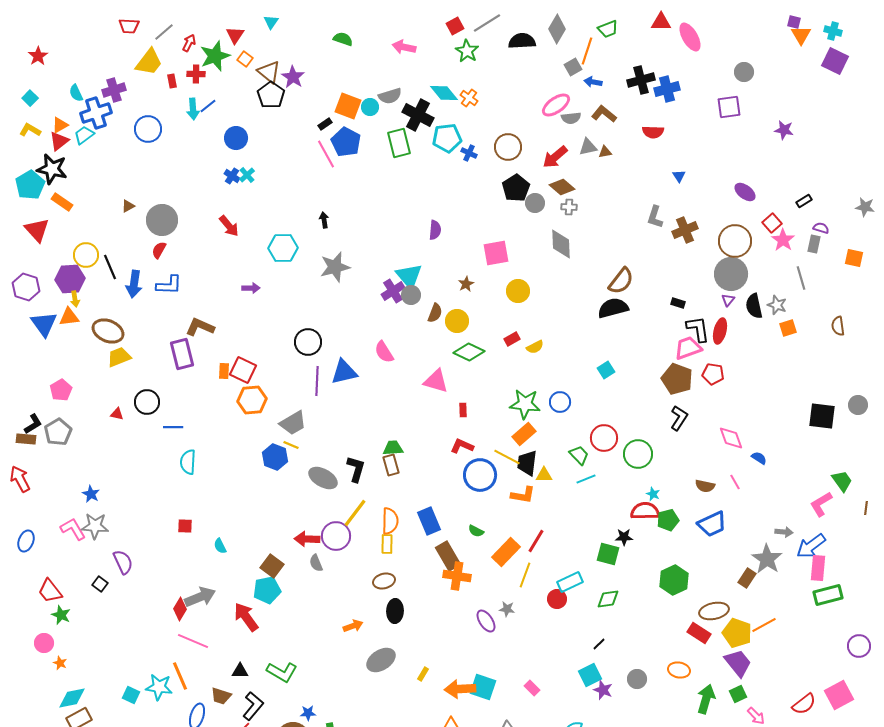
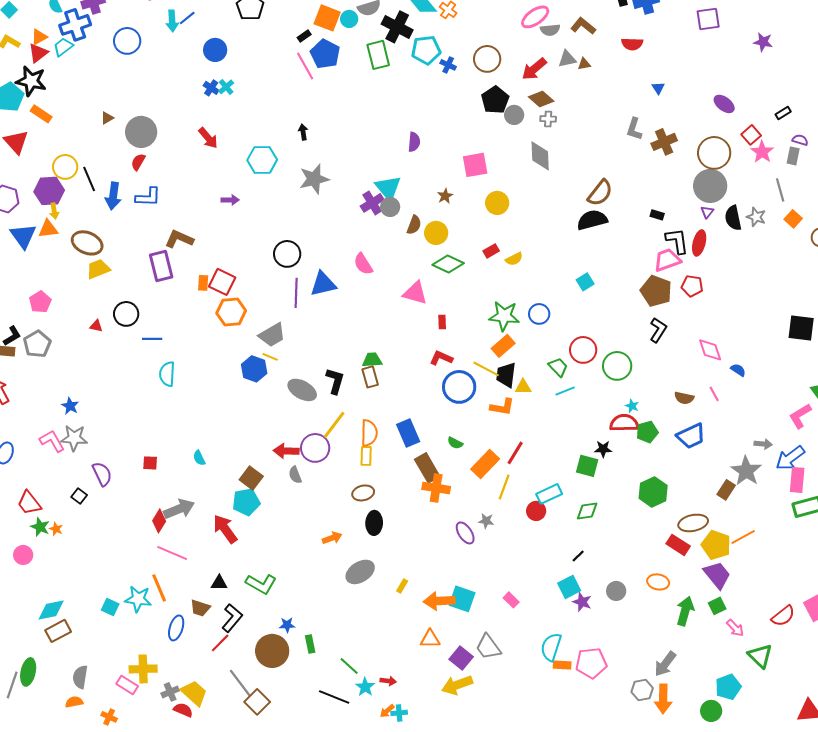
orange square: (788, 328) -> (793, 219), moved, turned -30
red square: (185, 526) -> (150, 463), moved
orange star: (60, 663) -> (56, 529), moved

